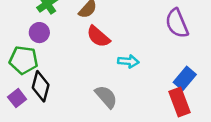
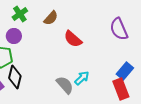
red semicircle: (98, 36) -> (73, 39), moved
cyan arrow: (128, 61) -> (82, 78), moved, turned -49

